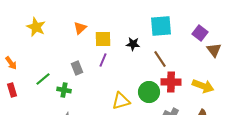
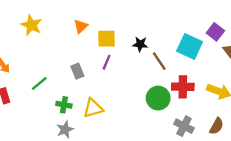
cyan square: (161, 26) -> (190, 46), moved, turned 30
brown line: (160, 59) -> (159, 61), moved
green cross: (64, 90) -> (64, 105), moved
yellow triangle: (121, 101) -> (93, 108), moved

